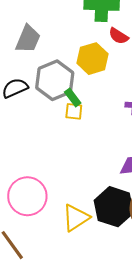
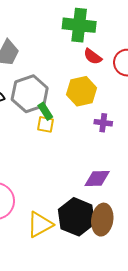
yellow hexagon: (92, 59) -> (82, 91), moved

